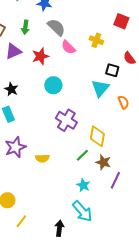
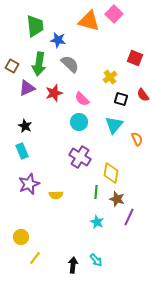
green arrow: (25, 27) -> (39, 64), size x1.6
yellow cross: (96, 40) -> (110, 77), turned 32
pink semicircle: (68, 47) -> (82, 99), moved
black square: (112, 70) -> (121, 99), moved
cyan circle: (53, 85) -> (79, 122), moved
green line: (82, 155) -> (96, 192), turned -40
cyan arrow: (82, 211) -> (96, 260), moved, size x0.6

